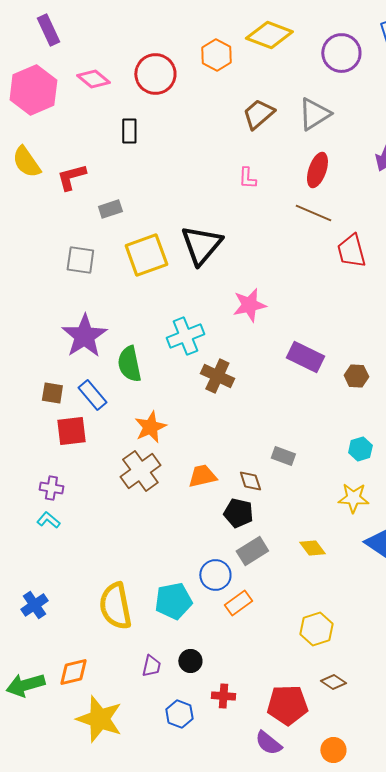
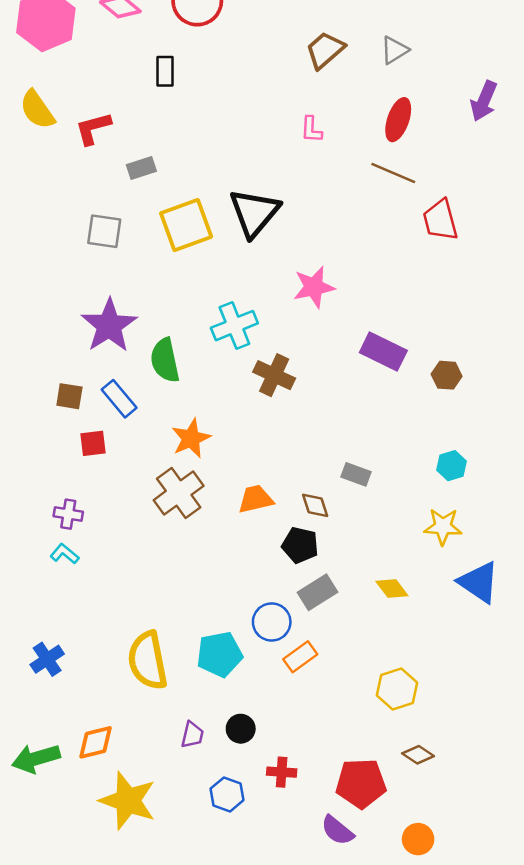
gray triangle: (314, 114) -> (394, 50), size x0.7
red square: (71, 431) -> (93, 443), size x0.7

